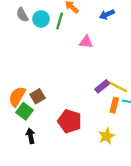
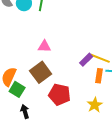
pink triangle: (86, 42) -> (44, 46), moved
brown square: (38, 96) -> (41, 72), moved, size x1.5

